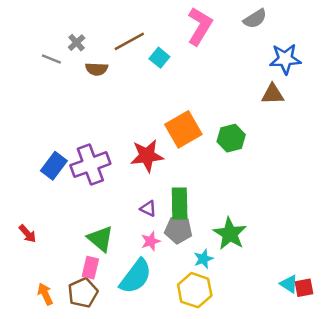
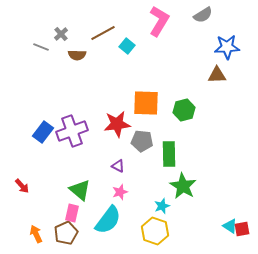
orange square: (183, 129) -> (146, 103), turned 32
green rectangle: (180, 203) -> (169, 154), moved
gray pentagon: (178, 230) -> (142, 141), moved

